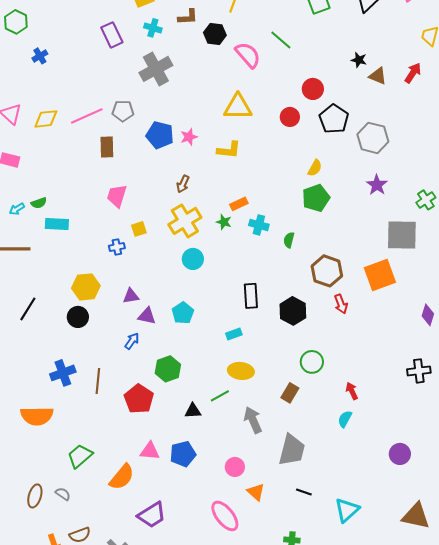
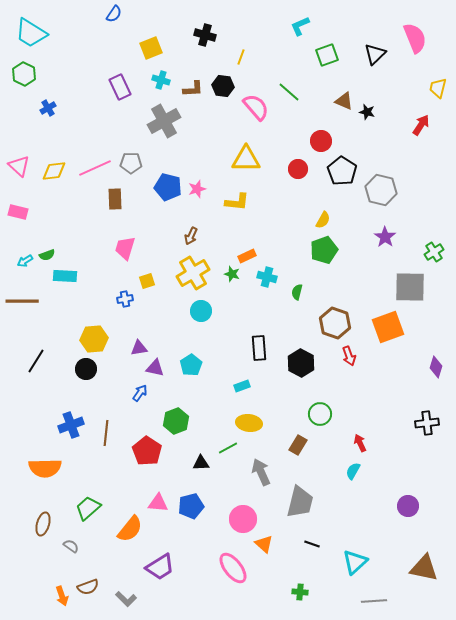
brown L-shape: (188, 17) -> (193, 89), moved
brown triangle: (378, 76) -> (344, 101), moved
pink circle: (235, 467) -> (243, 519), size x1.4
brown ellipse: (35, 496) -> (43, 524), moved

